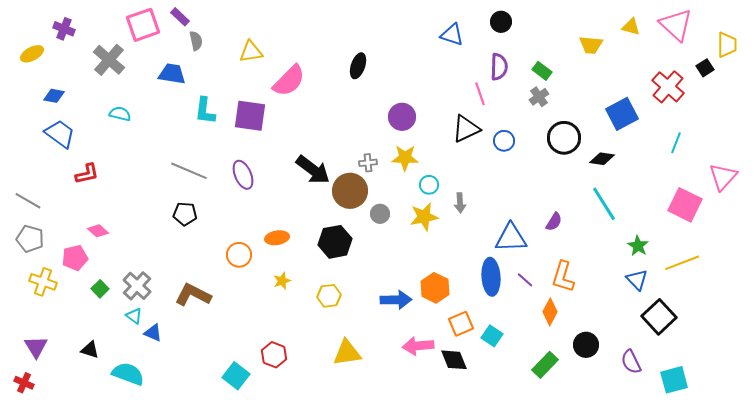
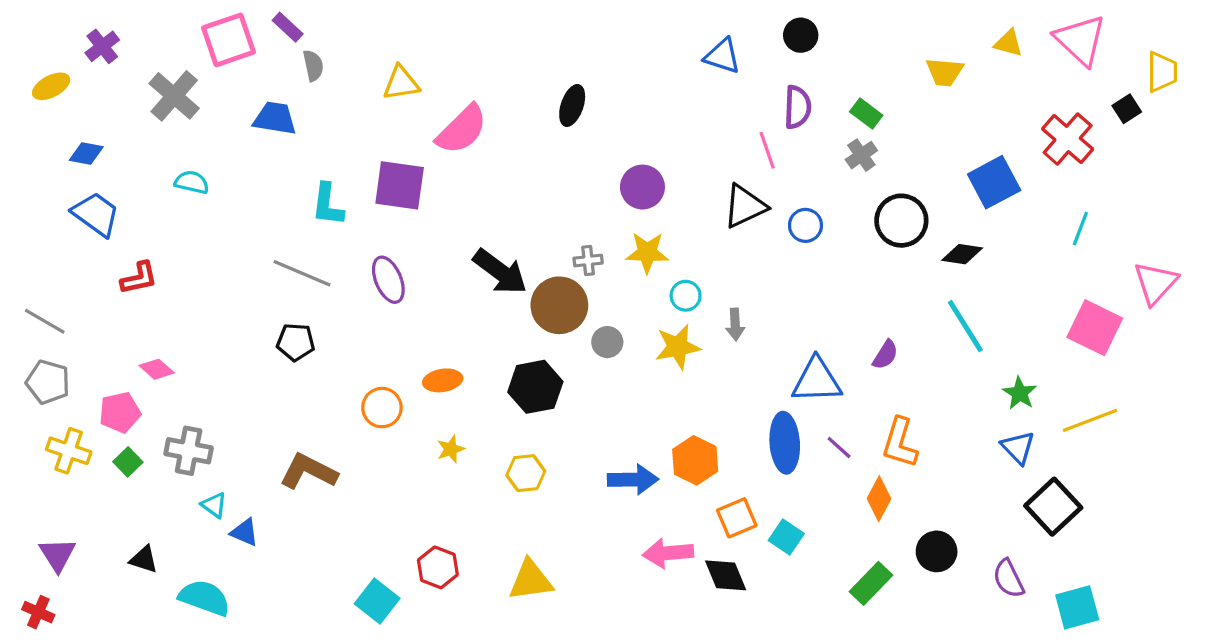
purple cross: (64, 29) -> (102, 46), turned 30
cyan L-shape: (205, 111) -> (328, 205), moved
gray cross: (137, 286) -> (189, 451), moved, turned -32
green square: (100, 289) -> (128, 462), moved
yellow triangle: (347, 353) -> (531, 580), moved

